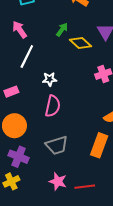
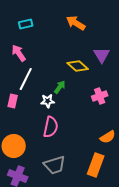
green arrow: (62, 30) -> (60, 87), moved
pink rectangle: (11, 92) -> (13, 101), moved, turned -56

